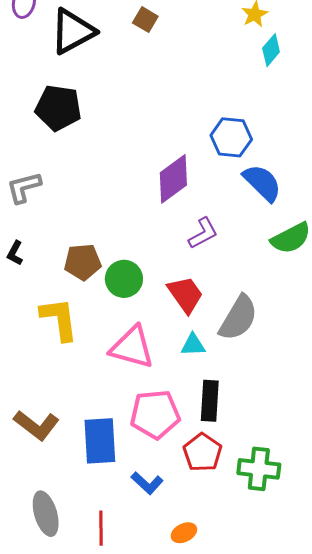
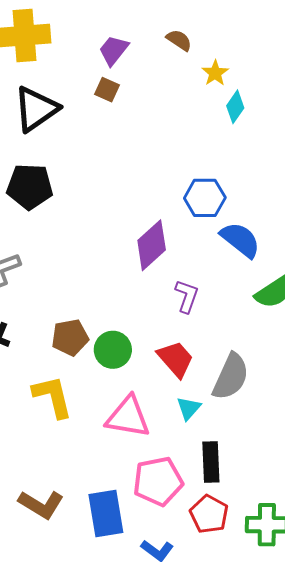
purple L-shape: (203, 233) -> (187, 296), turned -36
cyan triangle: (193, 345) -> (189, 408), turned -40

